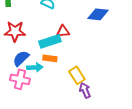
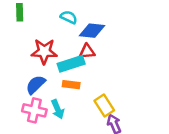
blue diamond: (98, 14) -> (92, 31), moved
red star: (15, 31) -> (44, 52), moved
cyan arrow: (35, 67) -> (58, 109), moved, turned 70

